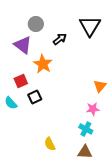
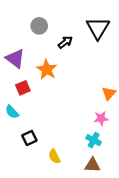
purple triangle: (23, 45) -> (15, 59), moved
black square: (35, 97) -> (29, 138), moved

